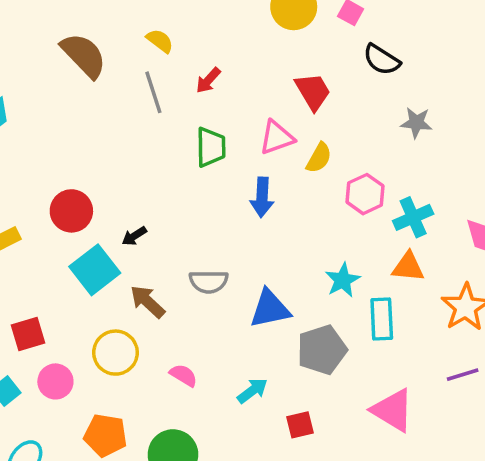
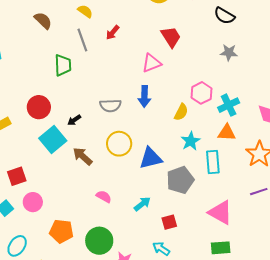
brown semicircle: (84, 55) -> (43, 21), size x0.7
black semicircle: (382, 60) -> (224, 16), moved
green trapezoid: (211, 147) -> (63, 65), moved
yellow semicircle: (319, 158) -> (181, 112), moved
gray semicircle: (209, 282) -> (110, 106), moved
yellow circle: (115, 353) -> (119, 144), moved

